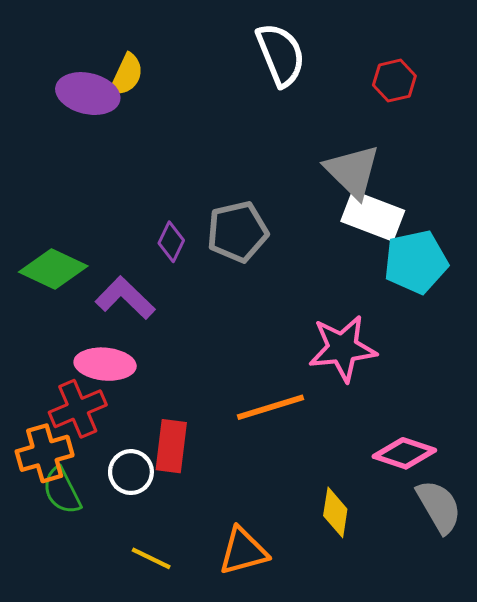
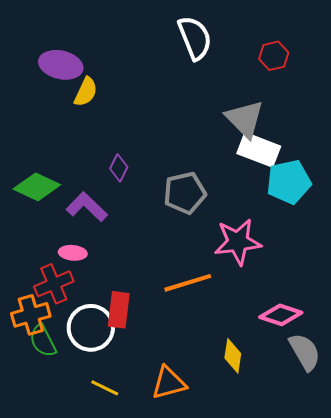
yellow semicircle: (127, 75) -> (86, 92), moved
gray pentagon: (237, 232) -> (185, 193), moved
pink ellipse: (105, 364) -> (73, 253), size x0.7
white circle: (131, 472) -> (91, 328), size x1.5

